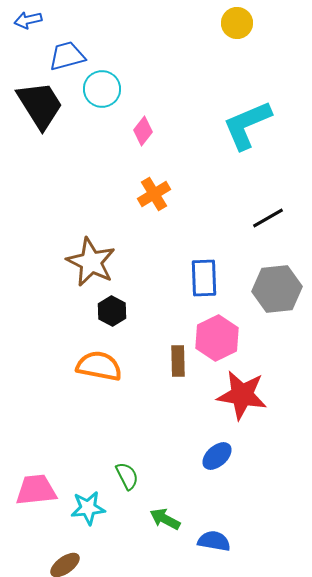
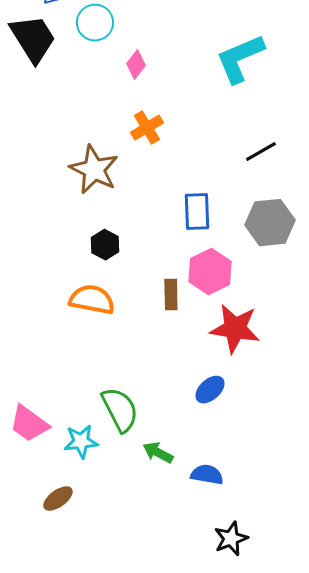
brown star: (91, 262) -> (94, 170), moved
green semicircle: (127, 476) -> (120, 410), size x1.6
pink trapezoid: (36, 490) -> (29, 424), turned -138

